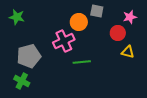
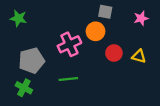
orange circle: (79, 22) -> (95, 31), moved
red circle: (118, 33) -> (114, 53), moved
green line: (82, 62) -> (68, 79), moved

